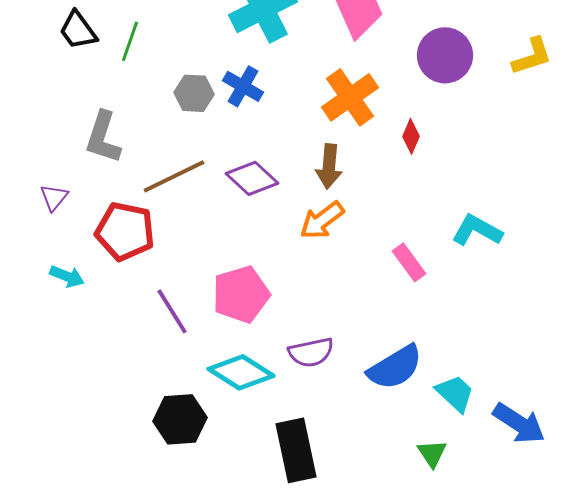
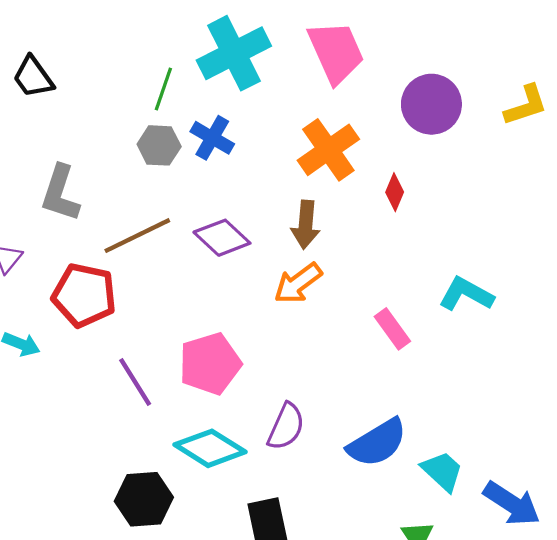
green line: (130, 41) -> (163, 89), moved
purple semicircle: (311, 352) -> (286, 427), turned -54

